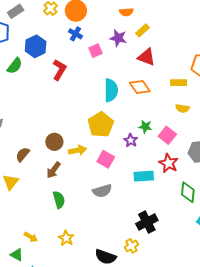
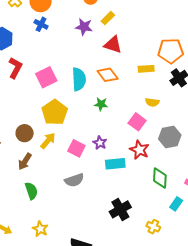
pink square: (95, 51) -> (46, 77), moved, size x1.5
red L-shape: (59, 70) -> (15, 68), moved
yellow semicircle: (182, 108) -> (152, 102), moved
yellow pentagon: (101, 125) -> (55, 112), moved
green star: (145, 127) -> (101, 104), moved
purple star: (131, 140) -> (100, 143), moved
yellow arrow: (77, 150) -> (48, 141), turned -36
yellow cross: (131, 246) -> (153, 227), moved, turned -32

